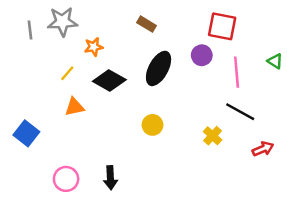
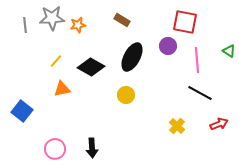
orange star: (94, 47) -> (78, 25), moved
yellow circle: (153, 125) -> (126, 95), moved
yellow cross: (213, 136) -> (177, 126), moved

